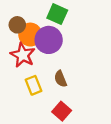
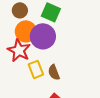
brown circle: (17, 25) -> (20, 10), moved
yellow rectangle: (33, 85) -> (36, 69), moved

